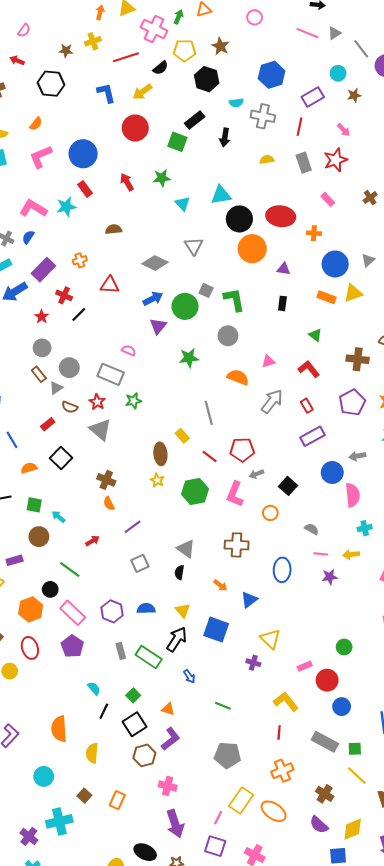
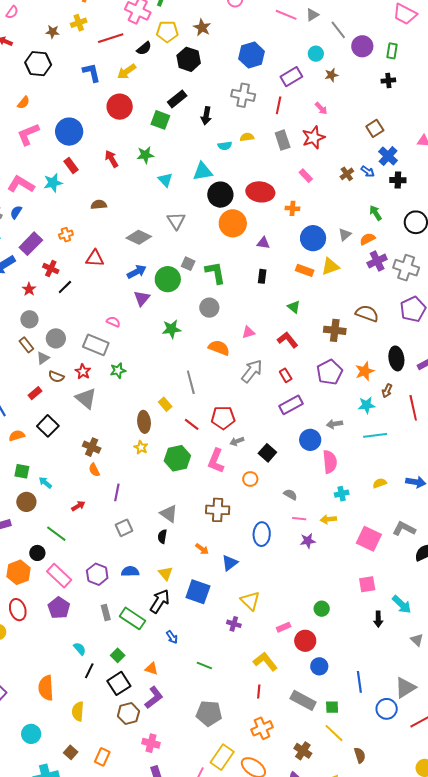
cyan semicircle: (236, 103) -> (225, 146), moved
purple line: (132, 527) -> (117, 492), turned -42

